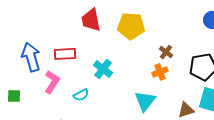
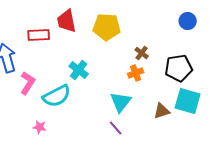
red rectangle: (65, 54) -> (39, 35), moved
cyan semicircle: (81, 95) -> (57, 96), size x1.8

